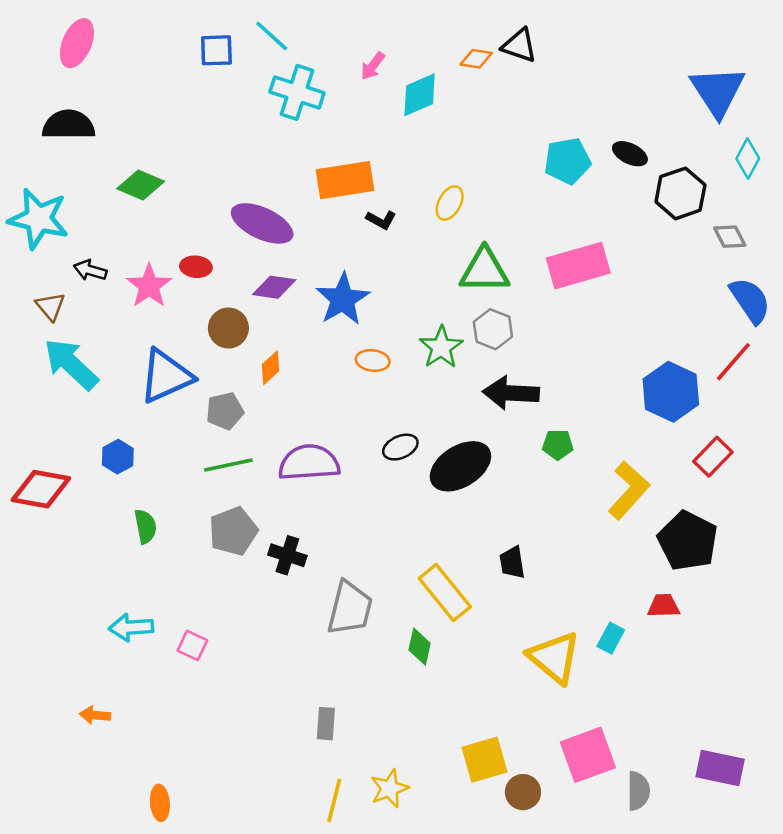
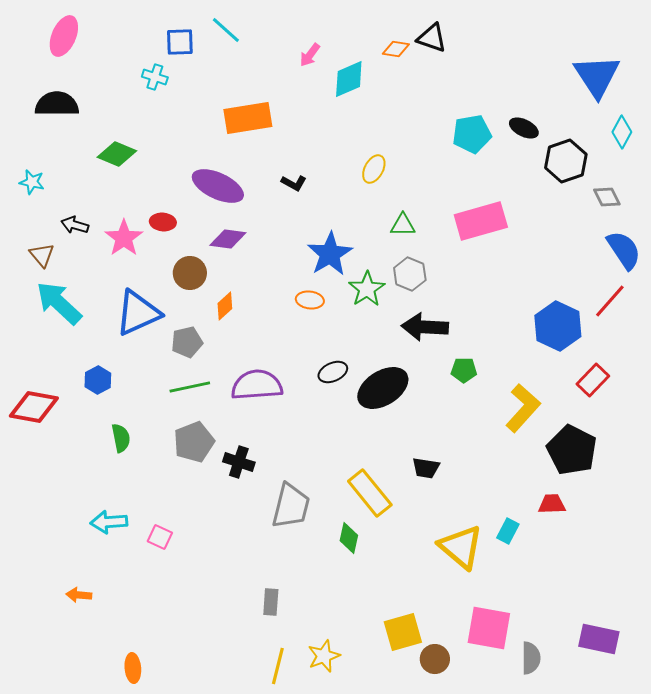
cyan cross: (297, 92) -> (155, 77), moved, size x0.6
orange rectangle: (345, 180) -> (248, 118), moved
cyan star: (38, 219) -> (32, 182), size x0.5
black L-shape: (381, 220) -> (294, 183), moved
green triangle: (484, 270) -> (403, 225), size x0.6
blue star: (343, 299) -> (330, 254), moved
black trapezoid: (512, 562) -> (426, 468), turned -72
pink square: (588, 755) -> (489, 628), turned 30

